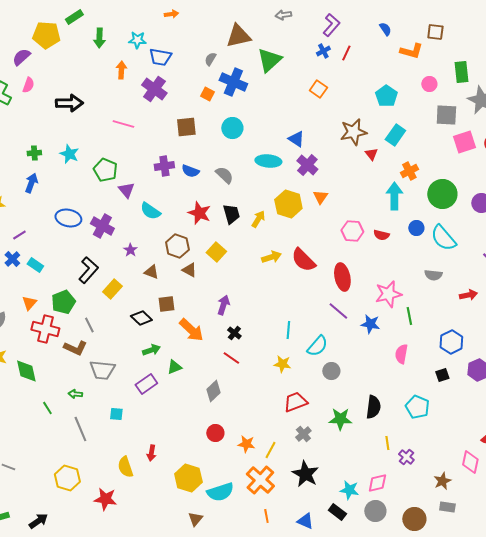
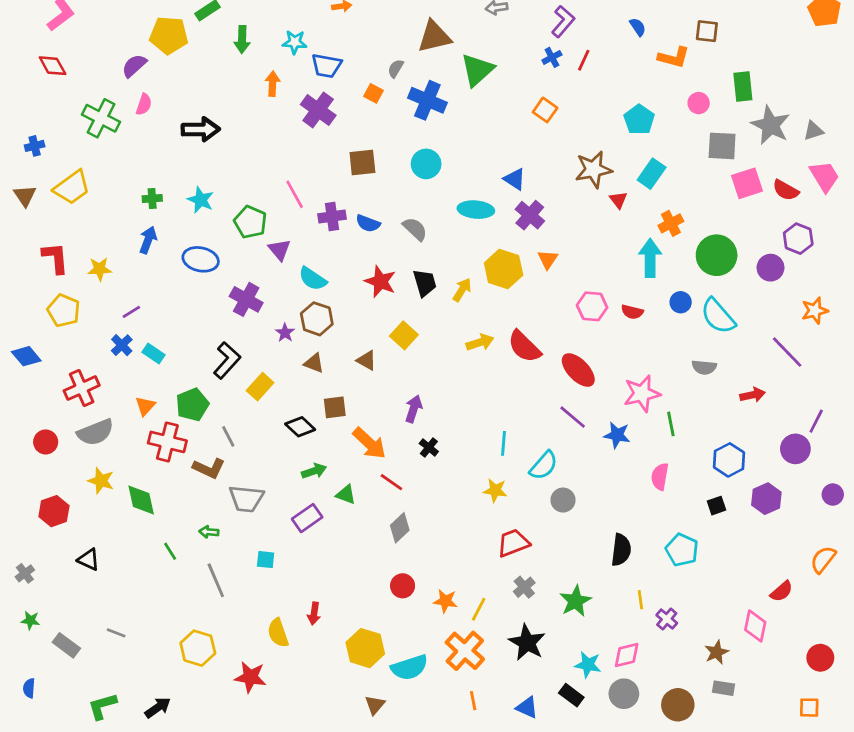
orange square: (207, 94) -> (373, 93), moved
pink line: (123, 124) -> (295, 194), moved, turned 45
blue ellipse: (68, 218) -> (201, 259), moved
brown hexagon: (177, 246) -> (317, 319), moved
red ellipse: (342, 277) -> (578, 370), turned -32
red line: (231, 358) -> (391, 482), moved
green triangle: (174, 367) -> (346, 495), turned 42
green star: (340, 419) -> (575, 601), moved, turned -30

